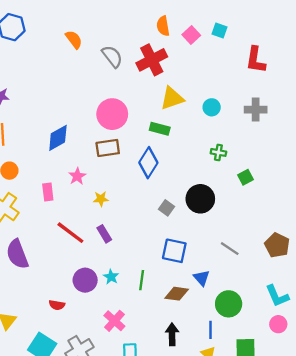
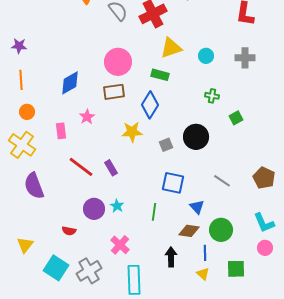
yellow star: (101, 199) -> (132, 132), moved, size x1.5
gray square: (166, 208) -> (166, 145), turned 32
green line: (142, 280) -> (154, 212), moved
brown diamond: (177, 294) -> (189, 231), moved

